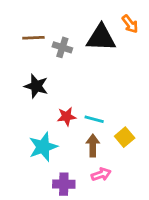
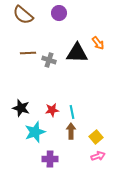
black star: (36, 86) -> (21, 108), moved
cyan line: (94, 119) -> (72, 112), turned 64
yellow square: (125, 137) -> (96, 137), moved
pink arrow: (101, 174) -> (98, 156), moved

